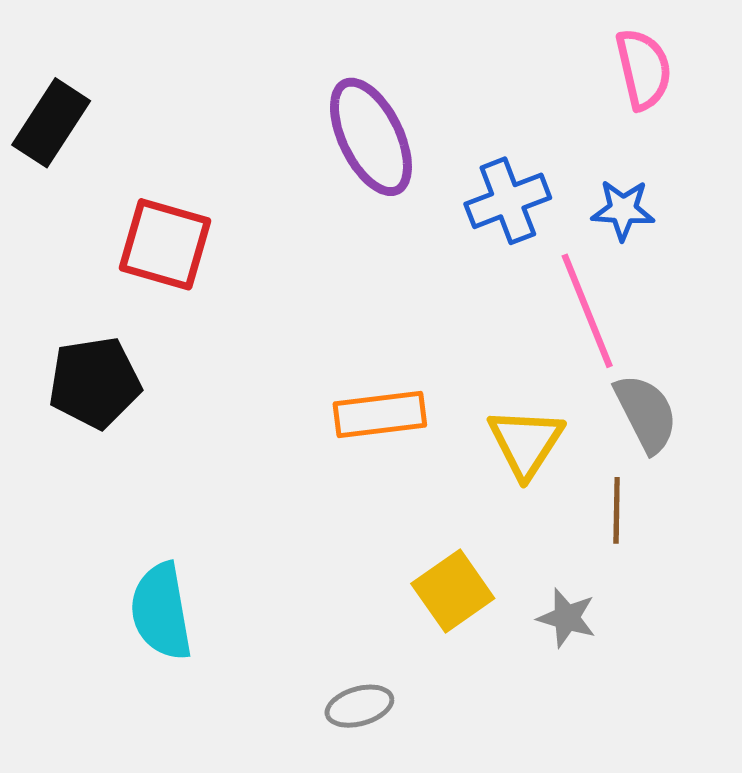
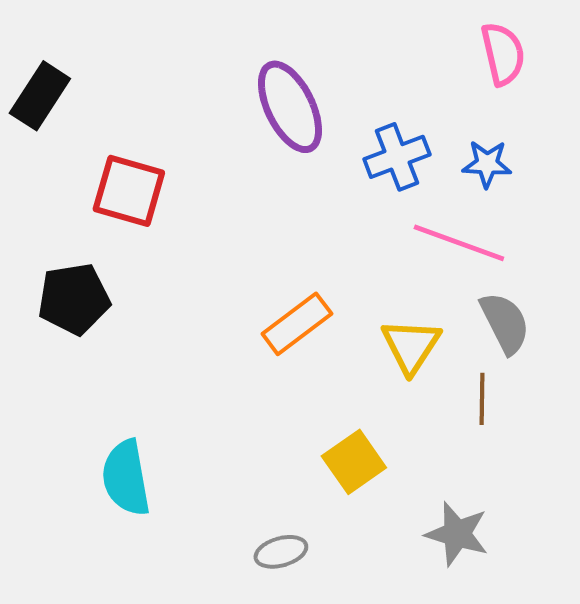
pink line: (587, 311) -> (459, 243), turned -48
orange rectangle: (380, 414) -> (297, 324), turned -30
gray star: (567, 618) -> (457, 534), moved, size x1.4

